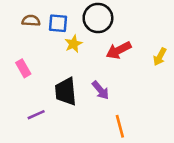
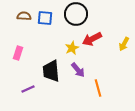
yellow star: (73, 44) -> (72, 48), moved
pink rectangle: (23, 68) -> (18, 53), turned 48
orange line: (120, 126) -> (98, 88), moved

